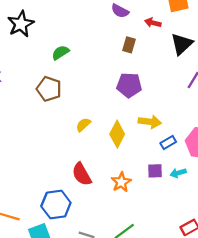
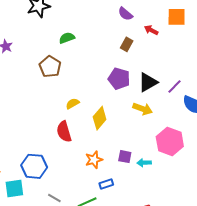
black triangle: (182, 44) -> (148, 82), moved
yellow arrow: (150, 122) -> (143, 109), moved
blue rectangle: (168, 142) -> (106, 184), moved
red semicircle: (82, 174) -> (64, 132), moved

